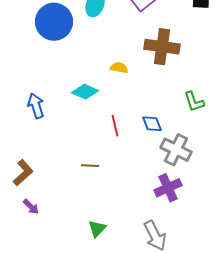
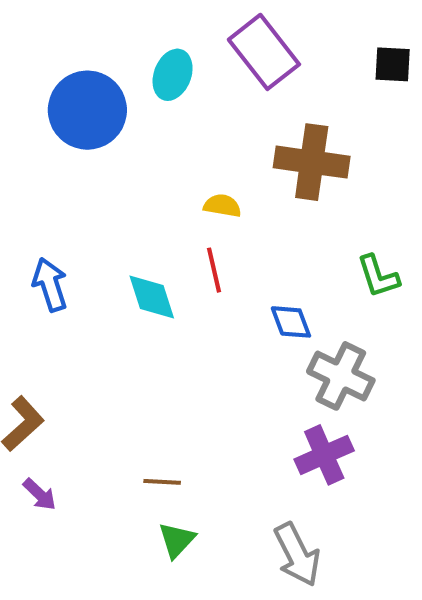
cyan diamond: (85, 92) -> (152, 297), moved, turned 48
red line: (115, 126) -> (214, 270), moved
brown line: (90, 166) -> (162, 482), moved

